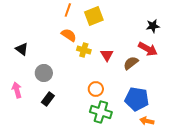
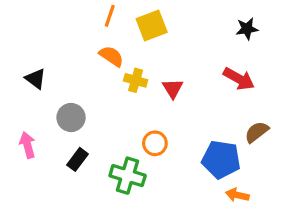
black star: (153, 26) -> (247, 29), moved
brown semicircle: (131, 63) -> (257, 132), moved
green cross: (101, 112) -> (128, 176), moved

